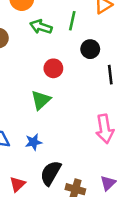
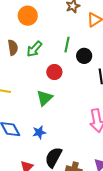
green line: (72, 21) -> (67, 45), moved
green arrow: (41, 27) -> (34, 49), moved, turned -66

